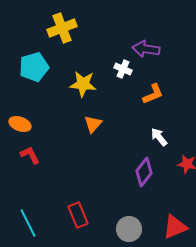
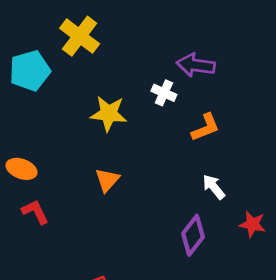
yellow cross: (62, 28) -> (80, 36), turned -32
cyan pentagon: (34, 67) -> (30, 71), moved
orange triangle: (93, 124) -> (107, 180), moved

